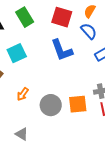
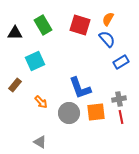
blue L-shape: (62, 50) -> (80, 88), moved
orange arrow: (23, 94) -> (41, 102), turned -80

